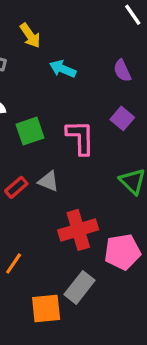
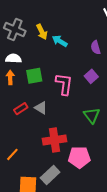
yellow arrow: (30, 35) -> (42, 32), moved

